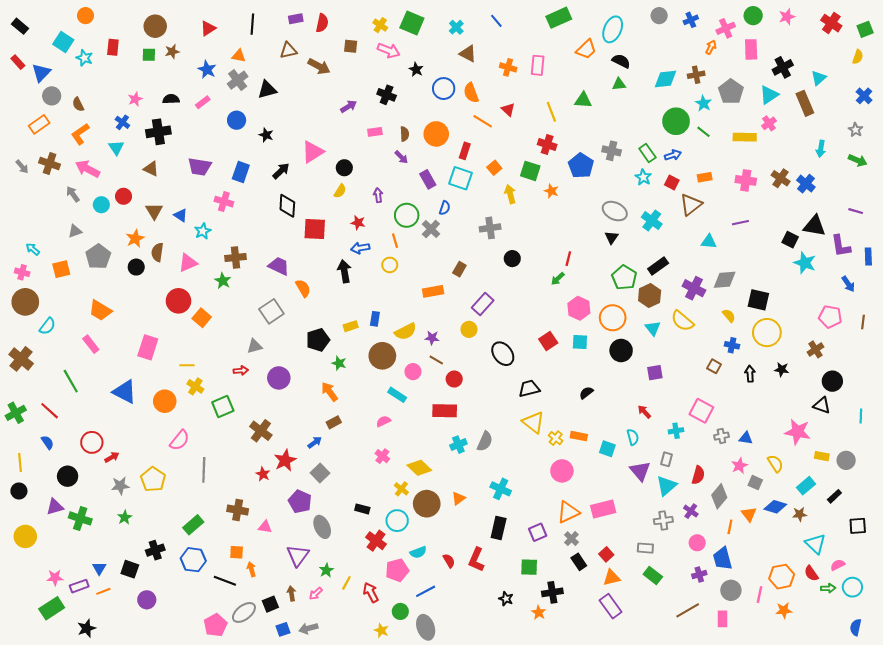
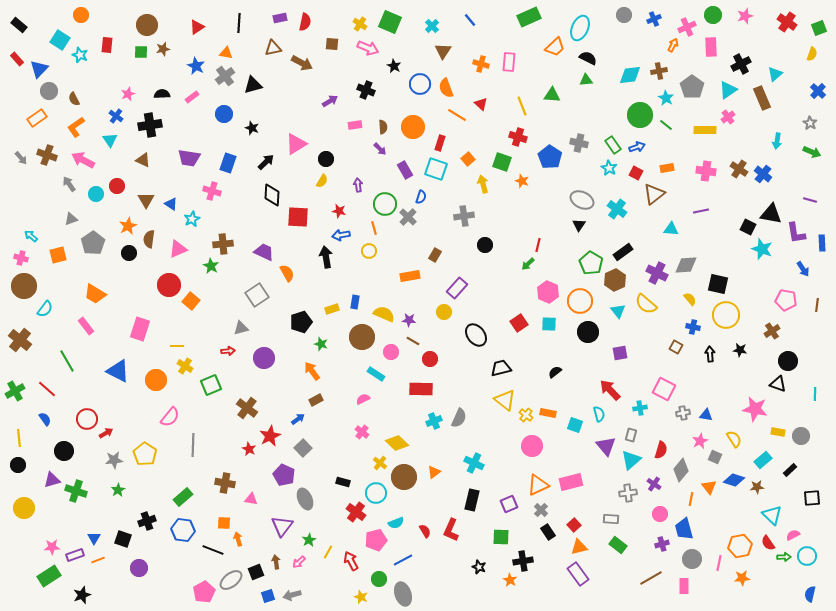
brown triangle: (468, 54) -> (443, 51), turned 36
yellow semicircle: (406, 331) -> (384, 314), turned -130
red arrow: (644, 412) -> (610, 390), size x1.6

